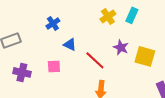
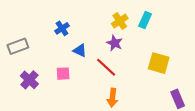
purple star: (121, 47) -> (115, 43), moved
purple cross: (22, 72) -> (29, 80), turned 30

